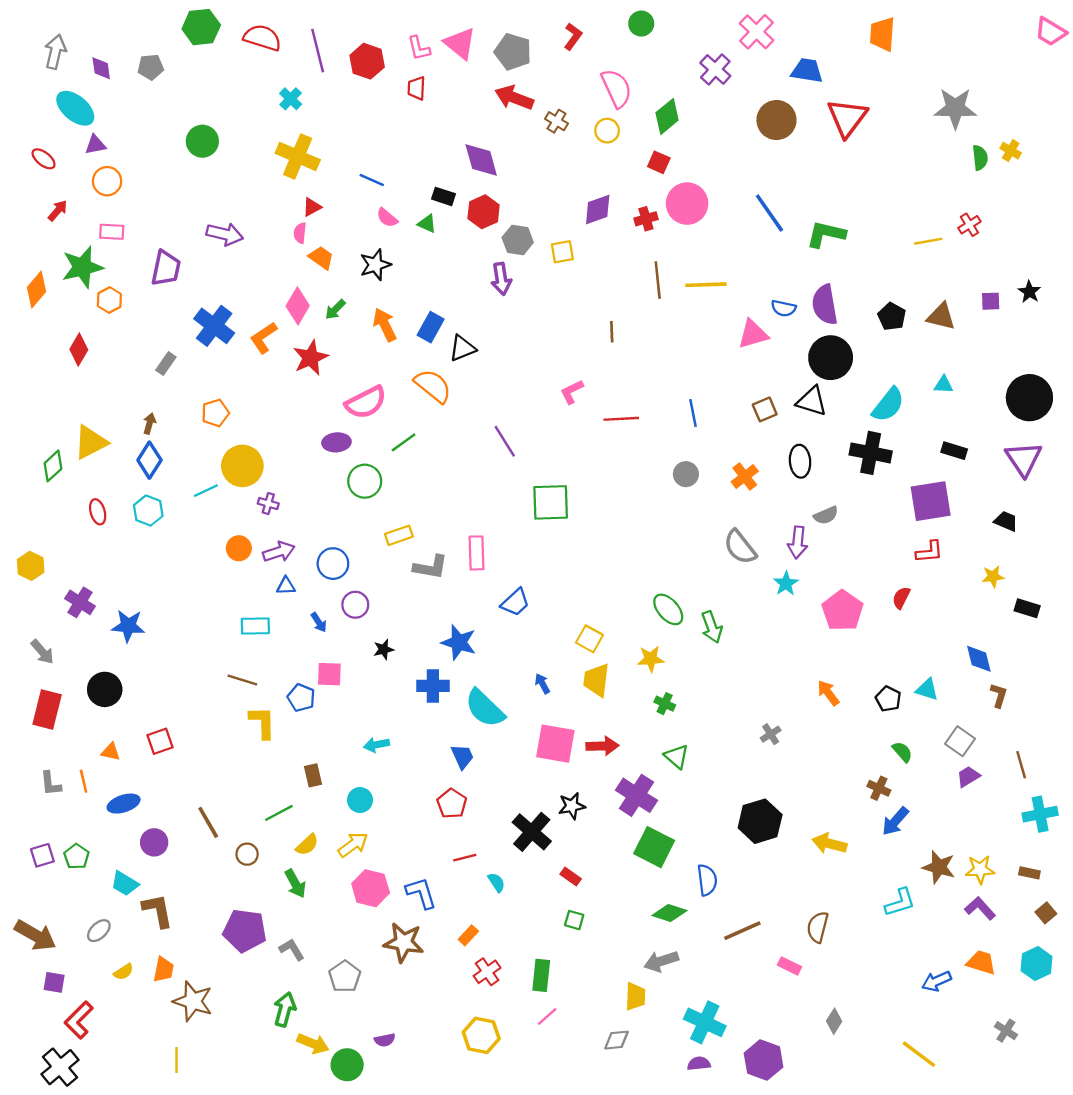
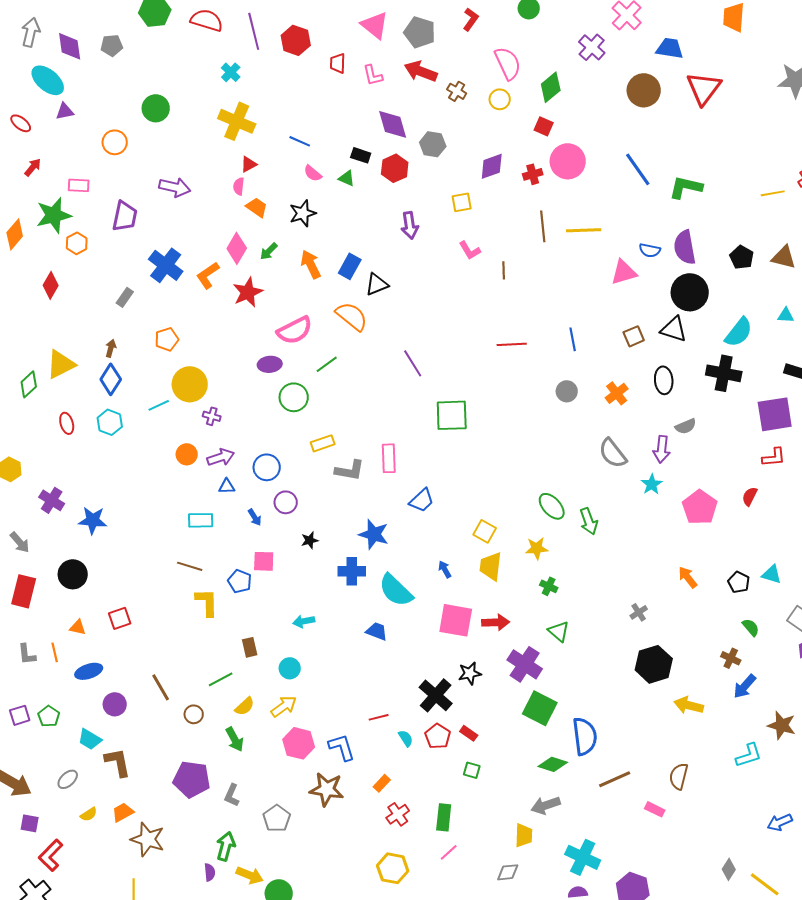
pink L-shape: (419, 48) -> (373, 75), moved
purple diamond: (101, 68) -> (70, 46), size x1.4
orange circle: (107, 181) -> (115, 142), moved
gray hexagon: (518, 240) -> (433, 144), moved
pink L-shape: (572, 392) -> (470, 250), moved, turned -95
blue trapezoid: (462, 756) -> (377, 631), turned -45
red pentagon: (452, 804) -> (438, 736), moved
black hexagon: (760, 821) -> (654, 664), moved
blue semicircle: (707, 880) -> (585, 736), size x1.4
gray L-shape: (292, 949) -> (232, 795), turned -125
orange trapezoid: (164, 969) -> (123, 812), turned -130
gray diamond: (834, 1021) -> (729, 869), moved
purple semicircle: (385, 1040) -> (210, 872), moved, turned -84

